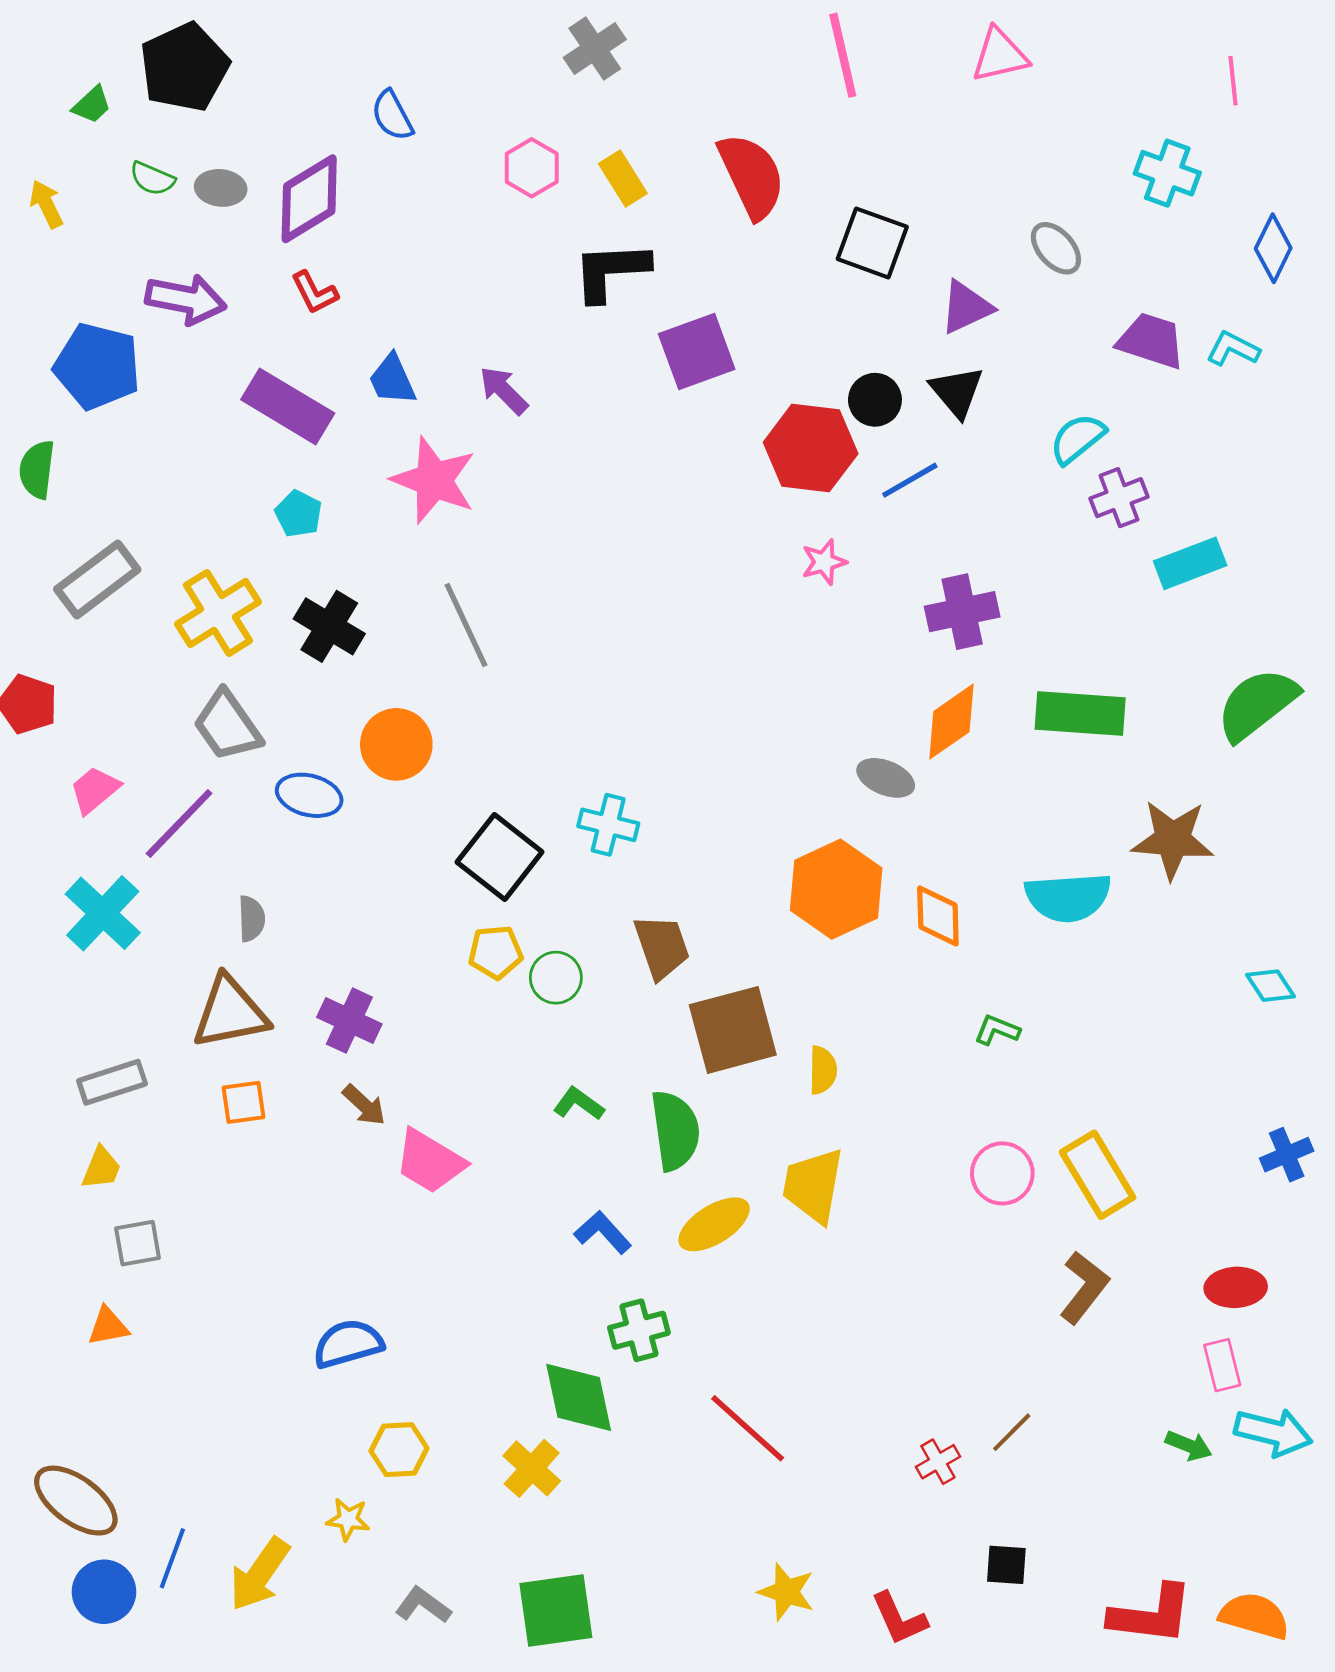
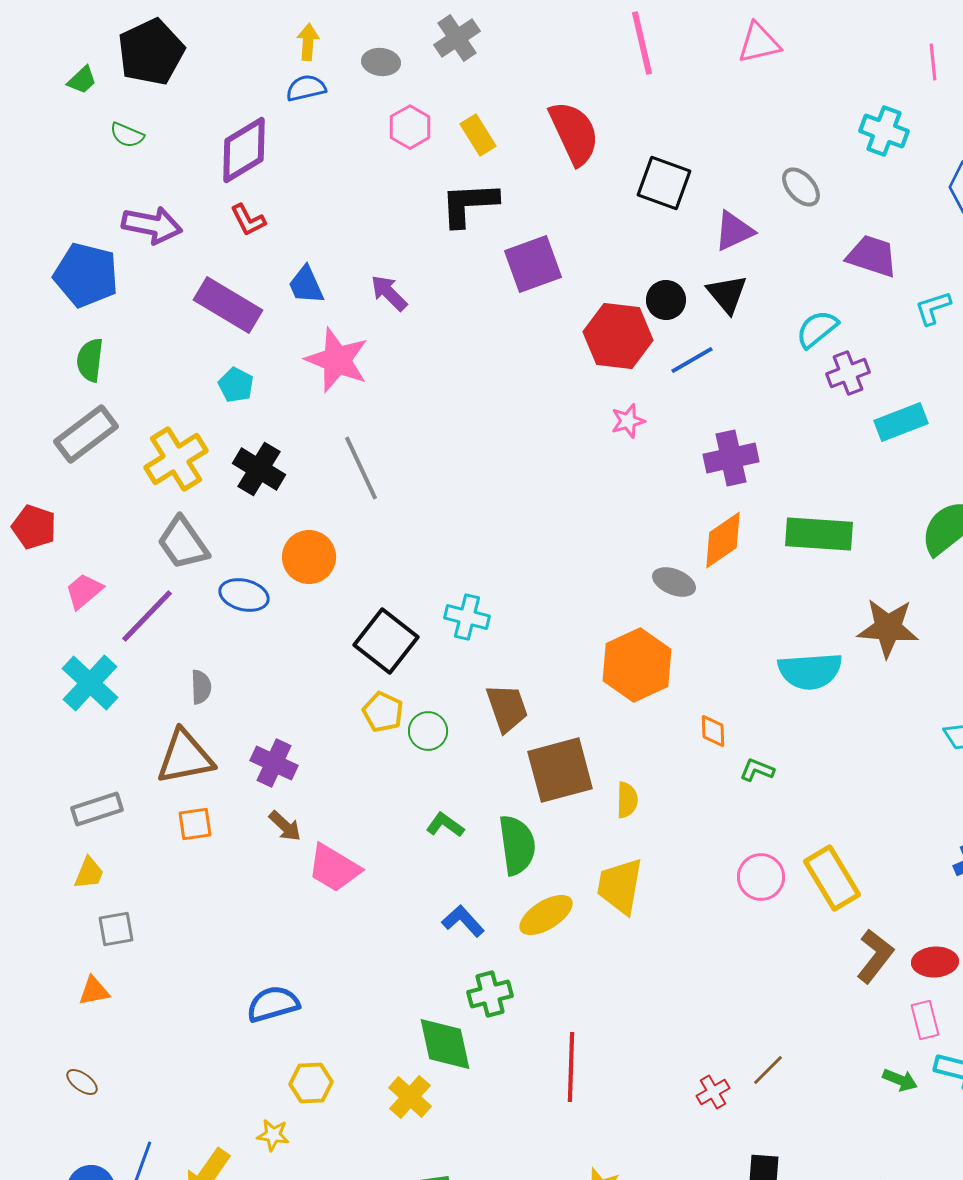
blue semicircle: (392, 116) -> (306, 88), turned 105
gray ellipse: (221, 188) -> (381, 62), moved
yellow arrow: (46, 204) -> (308, 42), moved, turned 30
cyan L-shape: (1233, 349) -> (933, 308), moved, turned -45
green semicircle: (37, 469) -> (90, 360), moved
orange diamond: (938, 916) -> (713, 731), moved, size x0.7
yellow pentagon: (496, 952) -> (383, 712), turned 30
brown L-shape: (1084, 1287) -> (875, 956), moved
red line: (748, 1428) -> (571, 1067), turned 50
brown ellipse: (76, 1501) -> (82, 1082), moved, size x0.5

